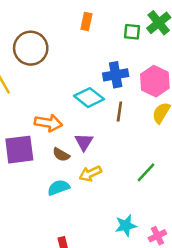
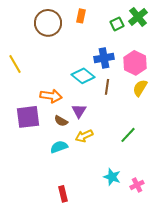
green square: (132, 32) -> (117, 24), turned -32
brown circle: (31, 48) -> (48, 23), moved
cyan star: (126, 226) -> (112, 177), turned 30

